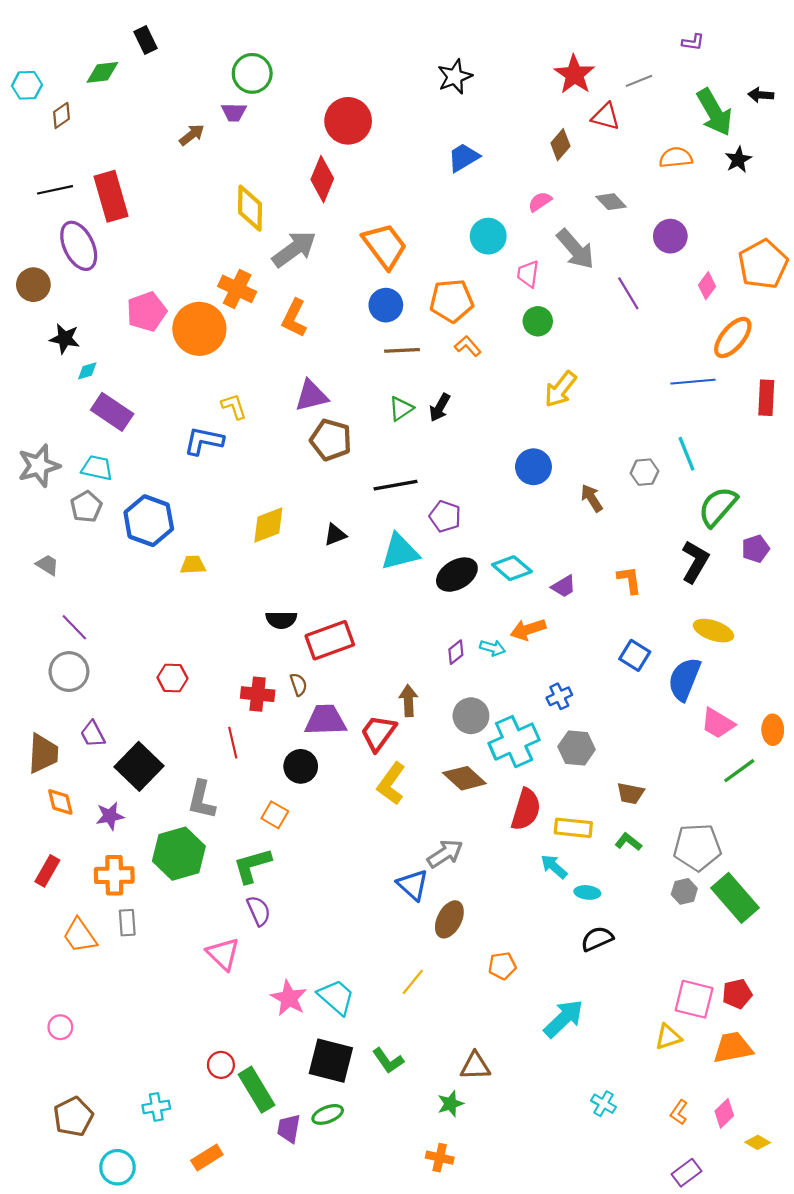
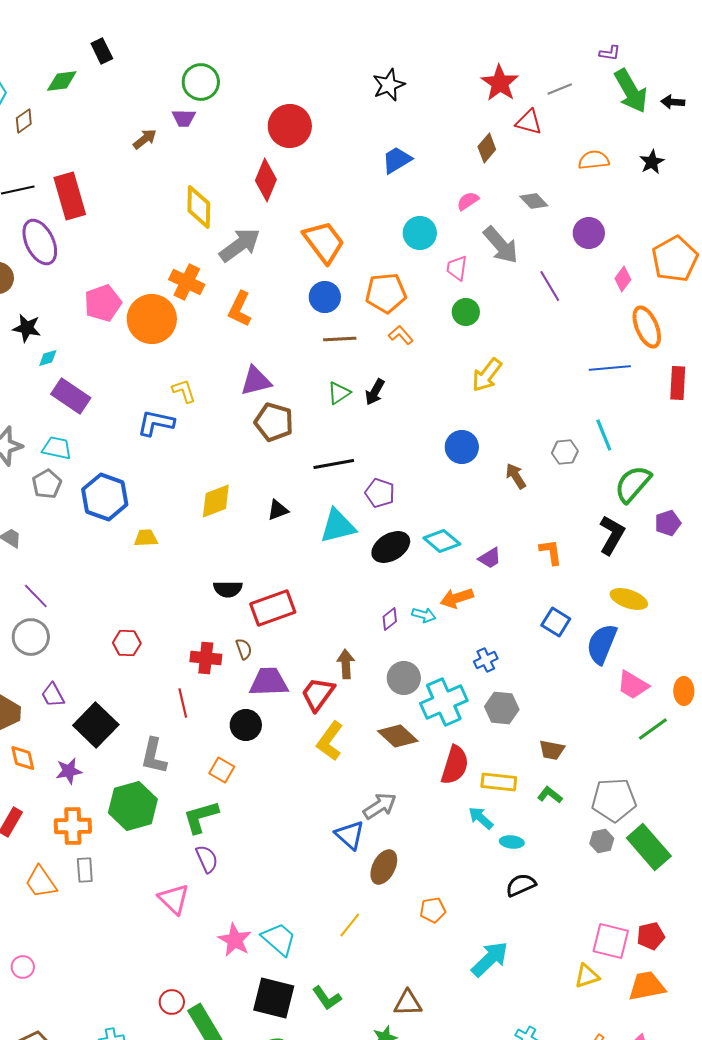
green arrow: (715, 112) -> (631, 91), moved
orange ellipse: (733, 337) -> (647, 327), turned -63

